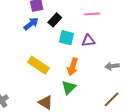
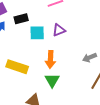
black rectangle: (55, 20) -> (21, 19), turned 48
gray arrow: (112, 66) -> (90, 58), moved

